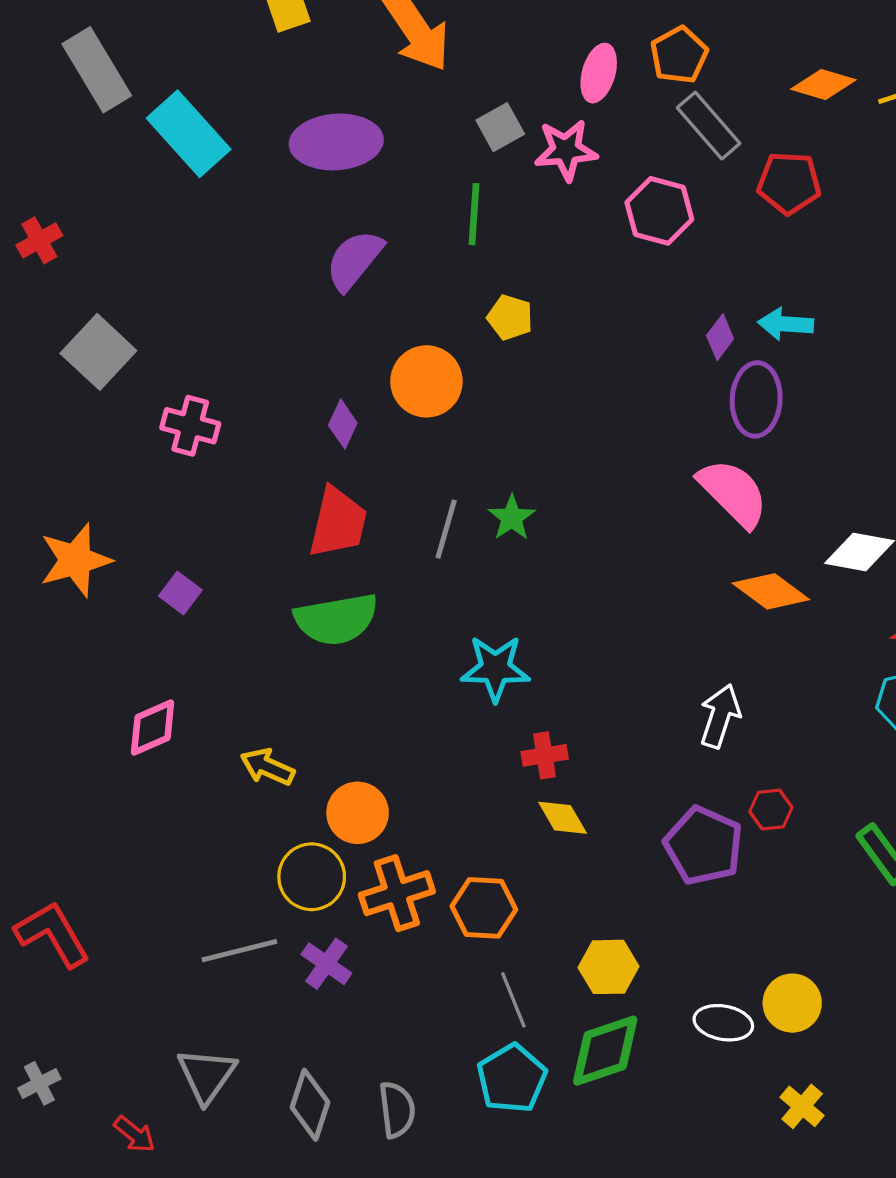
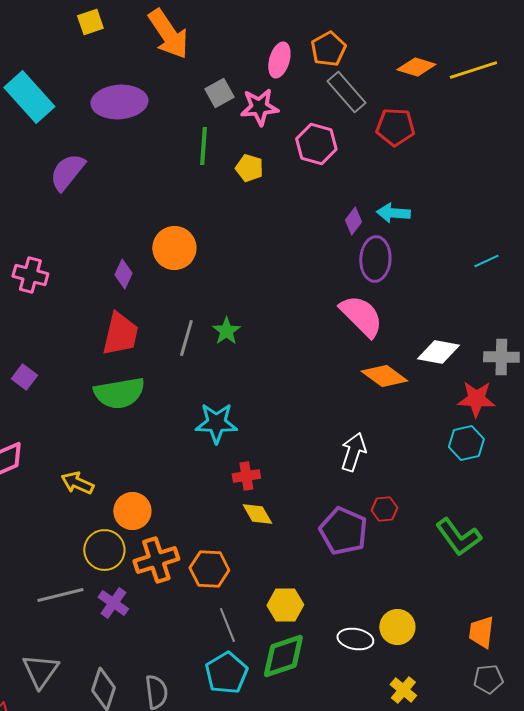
purple semicircle: (354, 260) -> (67, 172), moved
yellow pentagon: (510, 317) -> (249, 168), moved

